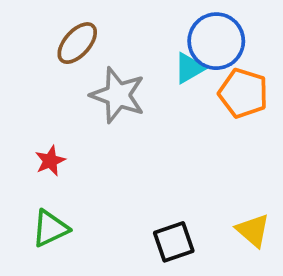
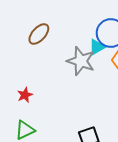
gray star: (118, 95) -> (81, 61), moved

